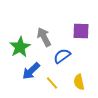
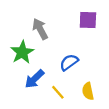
purple square: (81, 31) -> (88, 20), moved
gray arrow: (44, 37) -> (40, 29), moved

